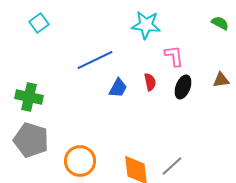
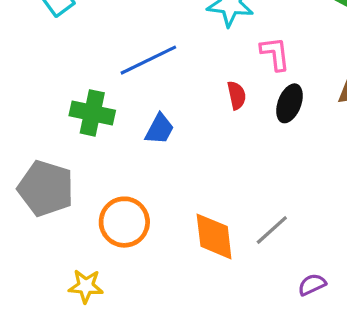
blue trapezoid: (118, 88) -> (160, 129), moved
green cross: (29, 97) -> (92, 113), moved

